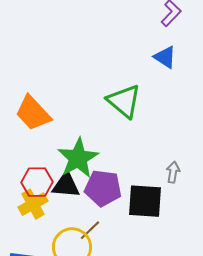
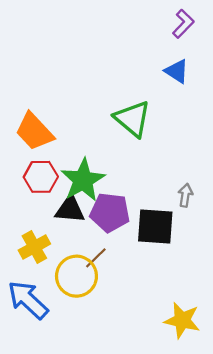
red hexagon: (37, 182) -> (41, 177), moved
yellow cross: (33, 204) -> (34, 247), moved

